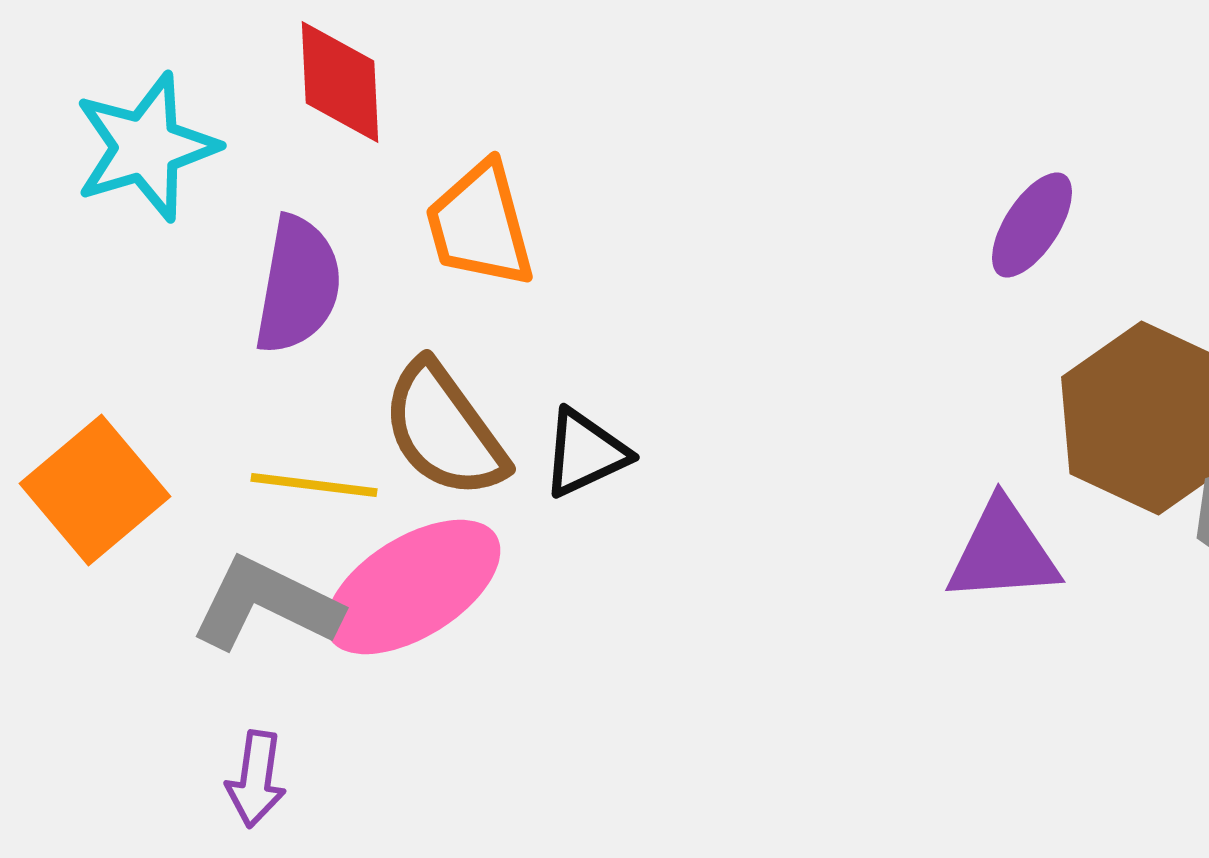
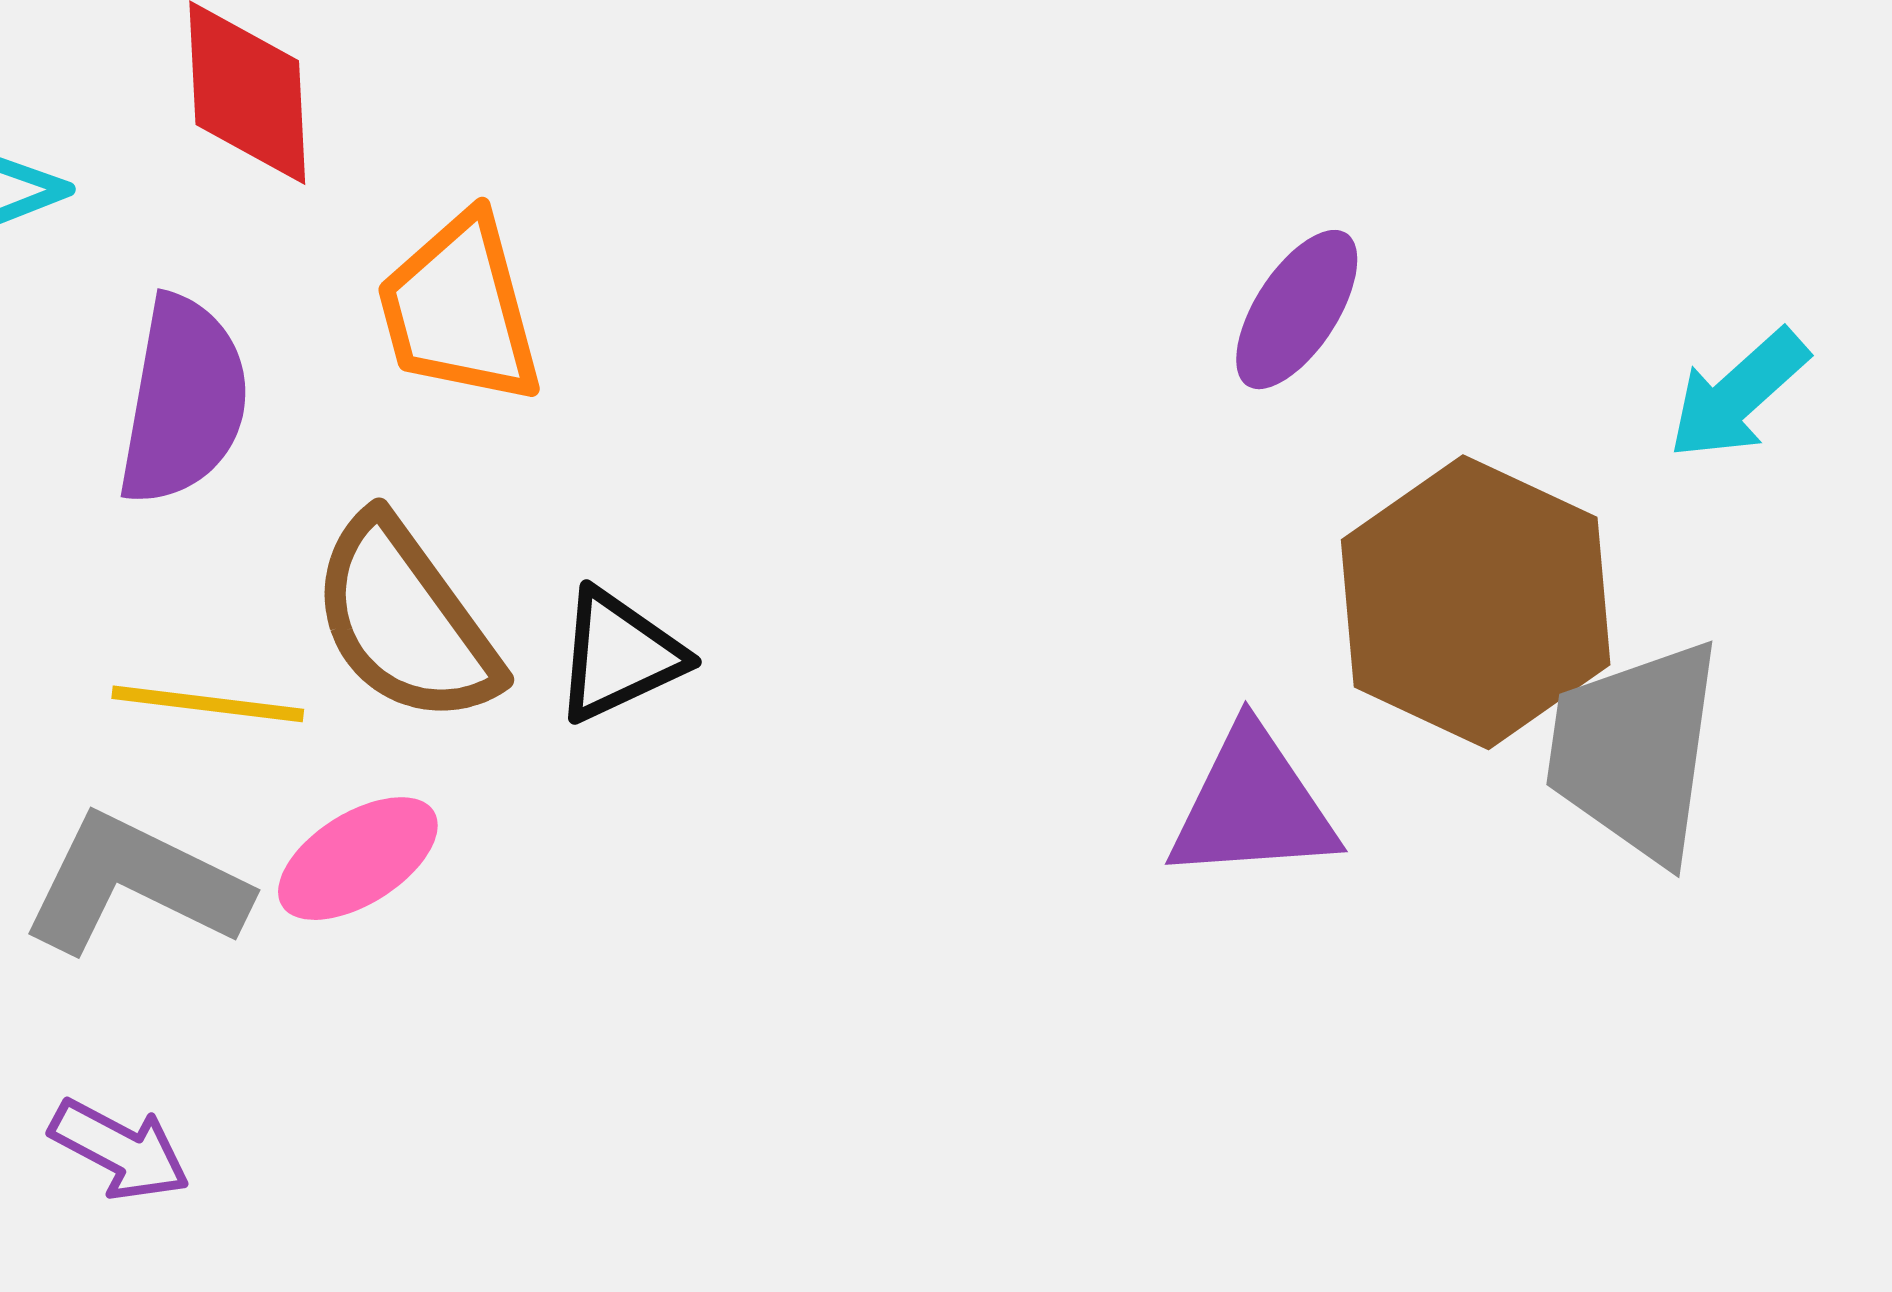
pink ellipse: (413, 587) -> (358, 859), size x0.6
purple arrow: (256, 779) -> (120, 1150), turned -70

